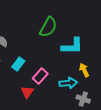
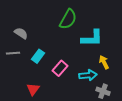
red triangle: (27, 92) -> (33, 89), moved

